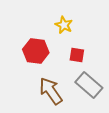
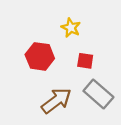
brown arrow: (51, 91) -> (56, 101), turned 88

